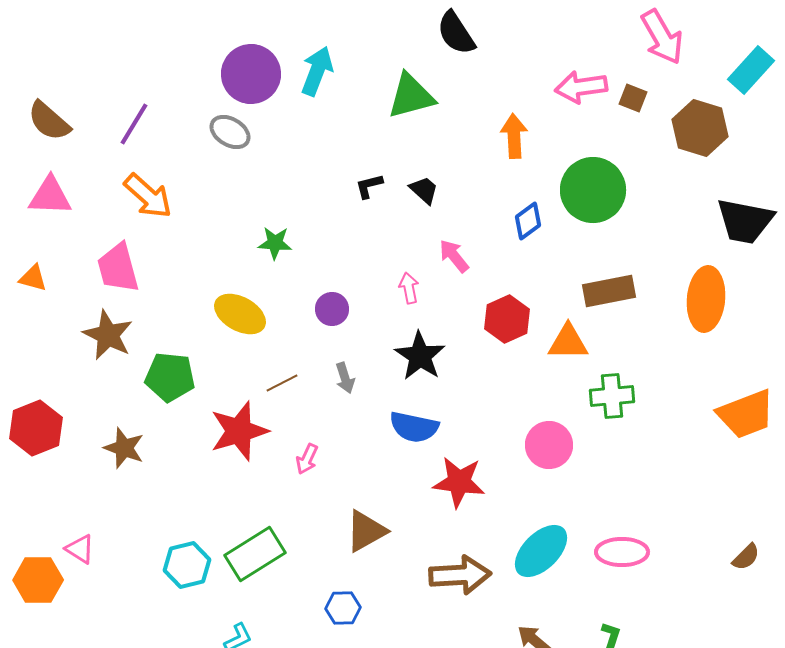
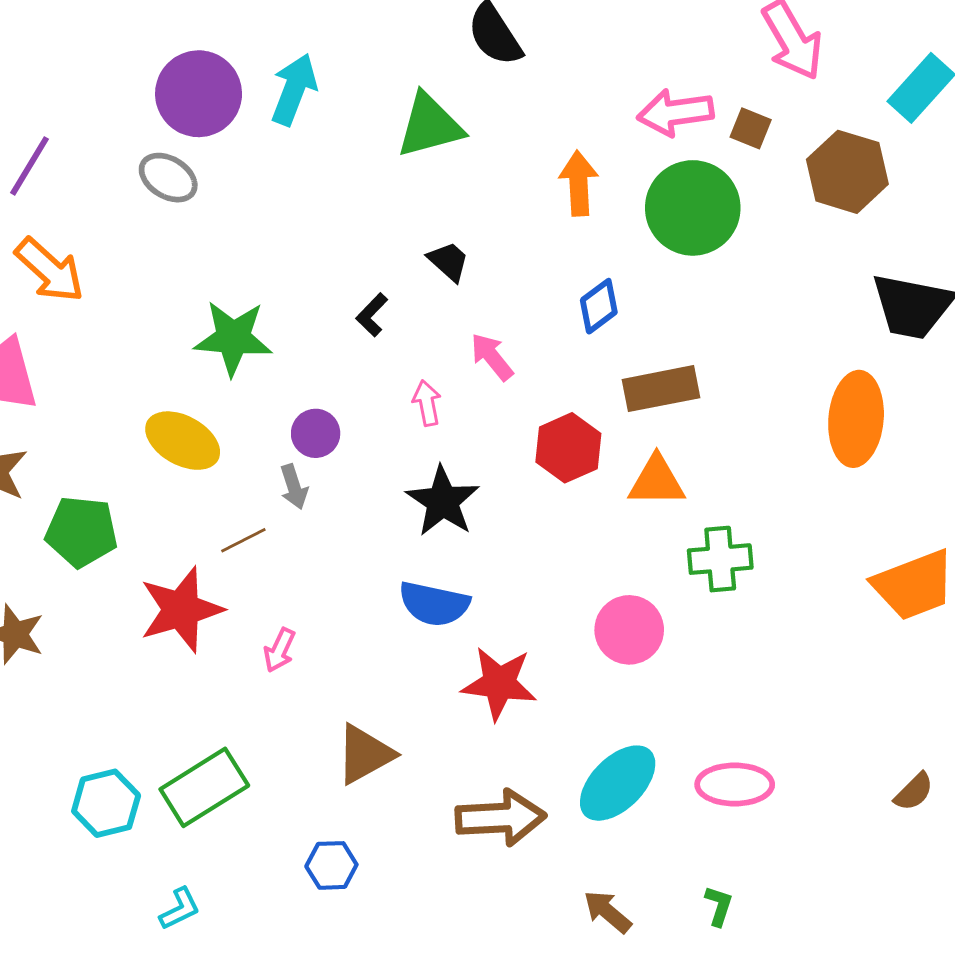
black L-shape: (369, 186) -> (372, 315), moved, turned -32
green circle: (593, 190) -> (693, 208), moved
green star: (275, 243) -> (233, 338), size x1.6
brown rectangle: (609, 291) -> (661, 389), moved
gray arrow: (345, 378) -> (294, 487), moved

